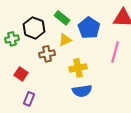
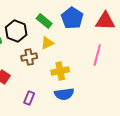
blue pentagon: (89, 28) -> (72, 18), moved
purple rectangle: (29, 99) -> (29, 98), moved

